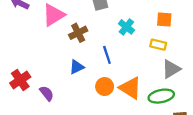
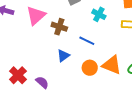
brown cross: (78, 33) -> (59, 27), turned -35
blue line: (107, 55) -> (87, 41), turned -35

